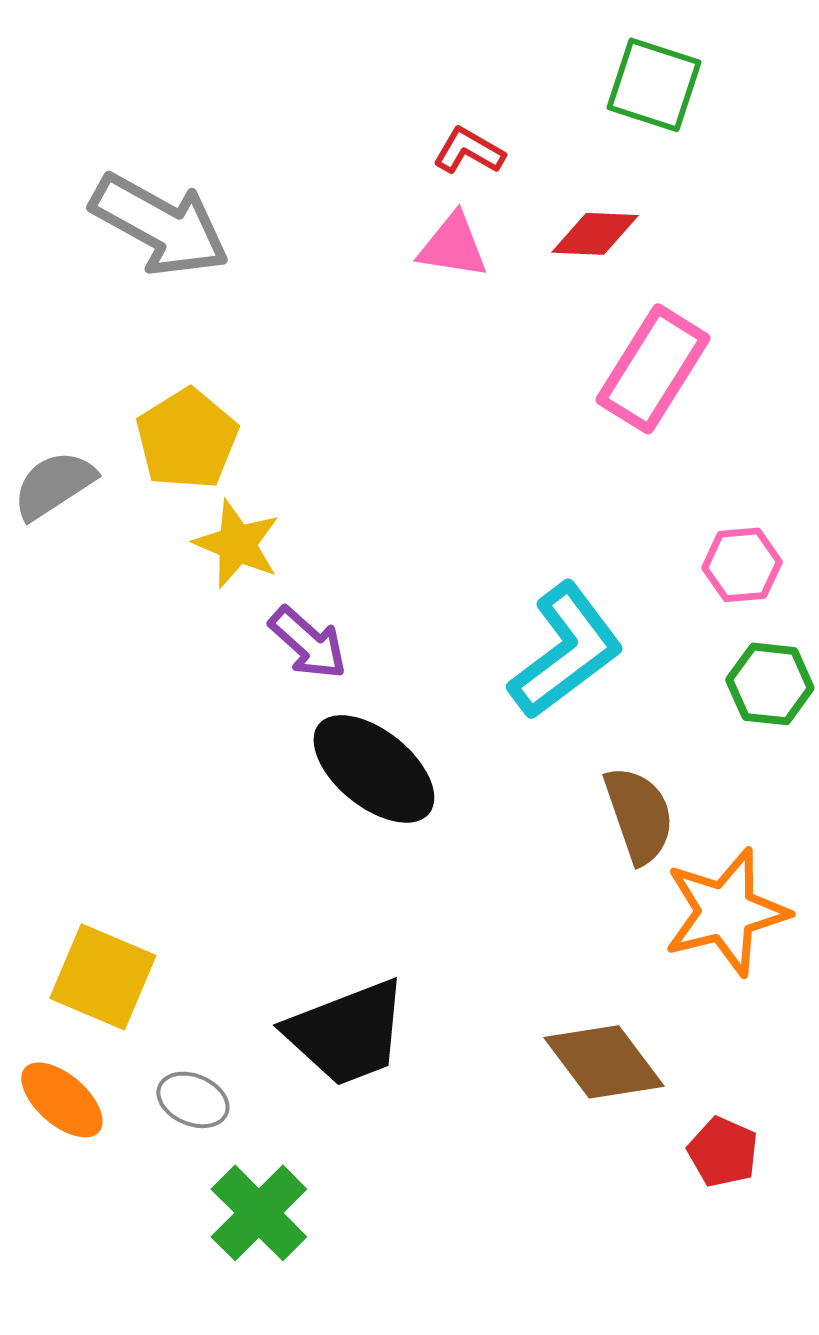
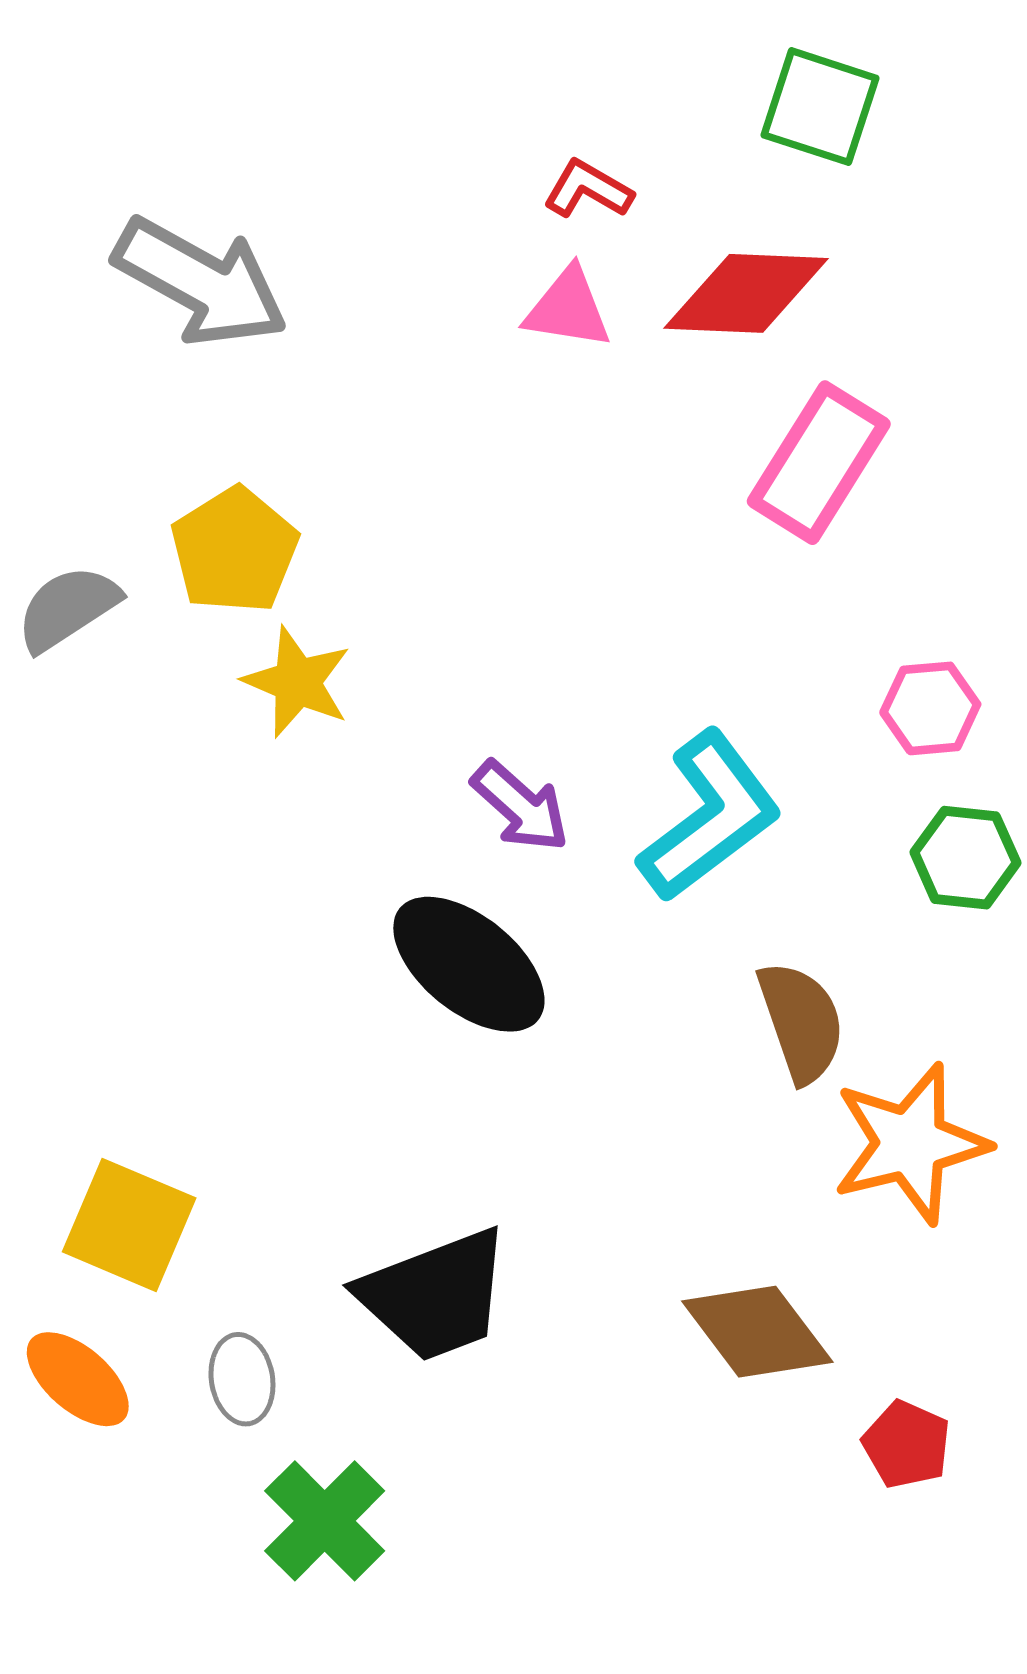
red diamond: (595, 234) -> (746, 293), size x1.5
purple arrow: (308, 643) -> (520, 806), moved
gray ellipse: (193, 1100) -> (242, 1379), turned 58

